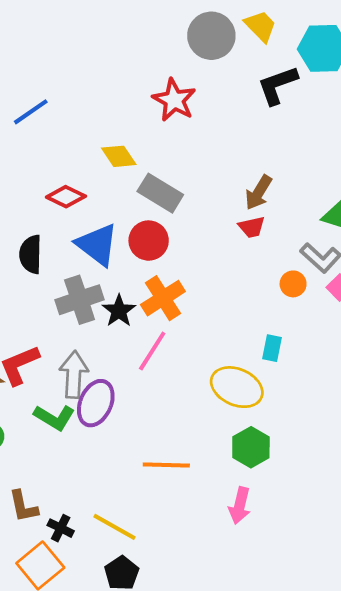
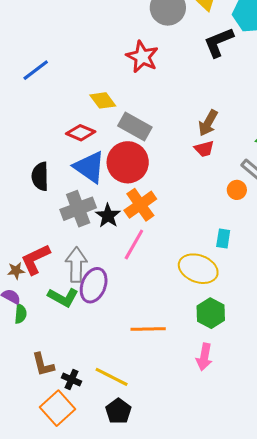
red diamond: (66, 197) -> (81, 133), moved
red circle: (149, 241) -> (128, 162), size x1.4

